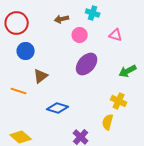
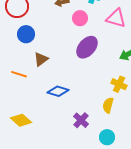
pink triangle: (116, 35) -> (116, 18), size x1.5

